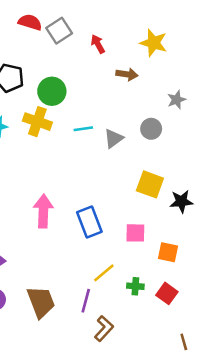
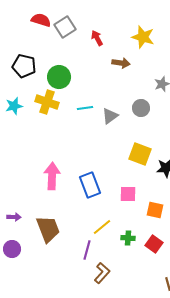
brown trapezoid: (41, 302) -> (48, 229), moved

